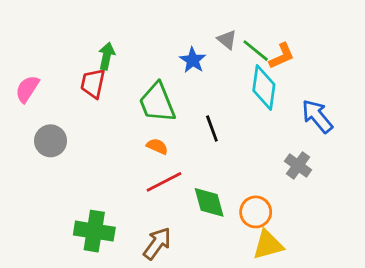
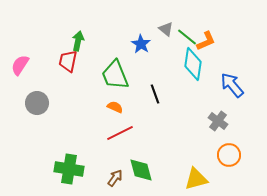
green diamond: (209, 202) -> (141, 170), moved
orange circle: (256, 212) -> (229, 155), moved
brown arrow: (157, 243) -> (115, 178), size x0.7

